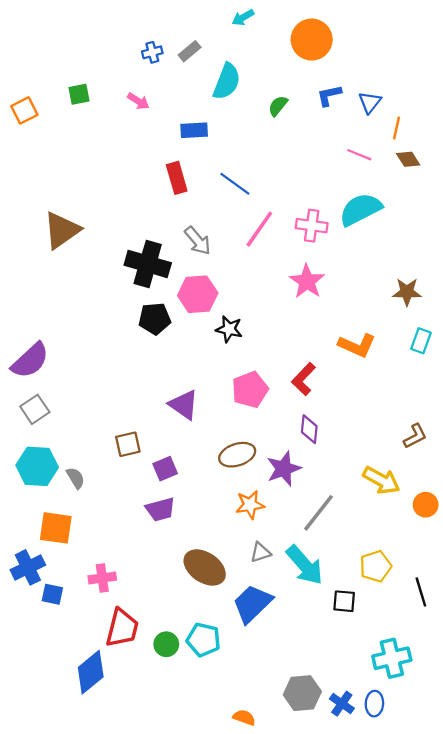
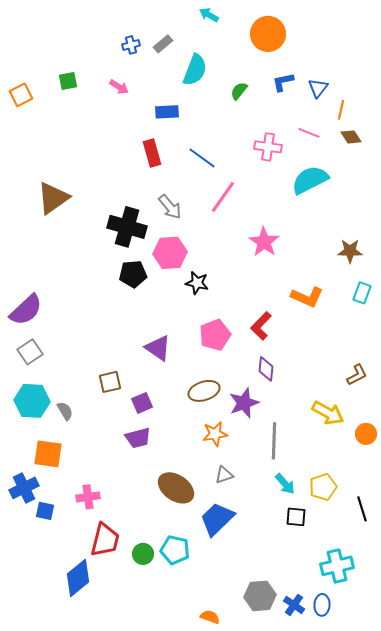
cyan arrow: (243, 17) -> (209, 15), turned 60
pink cross: (312, 226) -> (268, 147), moved
gray line: (319, 513) -> (274, 441), turned -36
cyan arrow: (305, 565) -> (285, 484), moved, size x0.6

